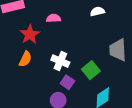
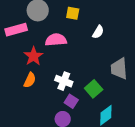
white semicircle: (97, 11) -> (98, 32), turned 136
pink semicircle: (54, 18) -> (56, 40), size x1.5

